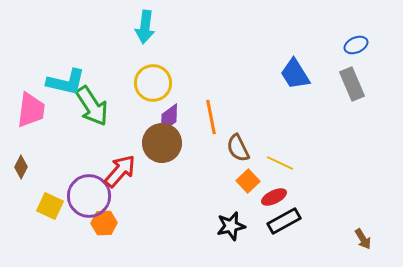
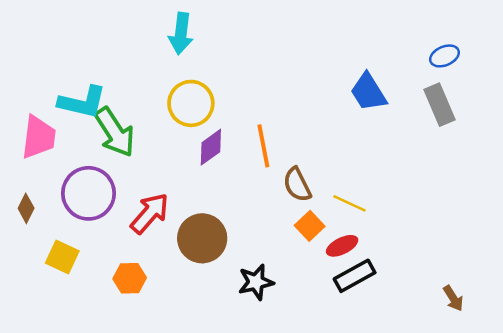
brown circle: (162, 143) -> (202, 238), moved
purple circle: (89, 196) -> (88, 193), moved
black star: (231, 226) -> (256, 282), moved

